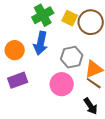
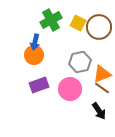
blue arrow: (41, 43) -> (35, 42), moved, size x0.7
orange circle: (15, 50) -> (34, 55), moved
purple rectangle: (18, 80) -> (39, 85), moved

